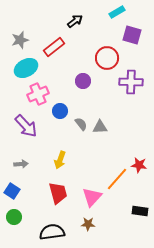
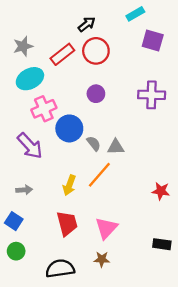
red circle: (107, 58) -> (96, 51), moved
blue circle: (60, 111) -> (69, 128), size x1.5
orange line: (117, 179) -> (99, 175), moved

